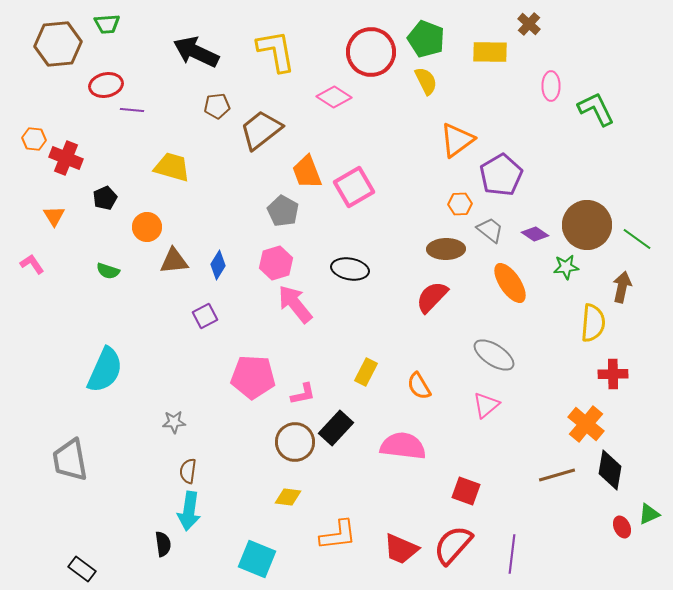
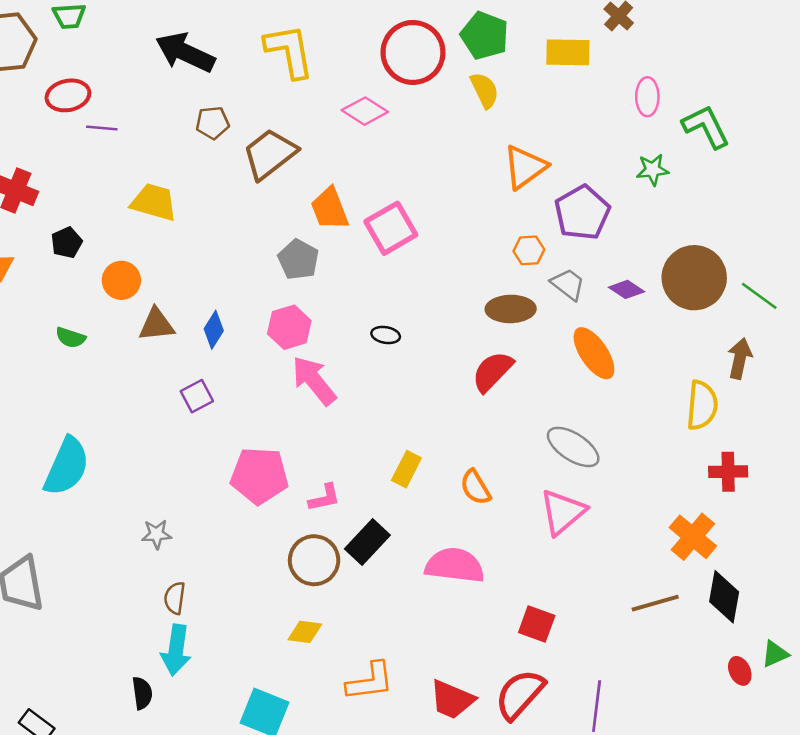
green star: (566, 267) -> (653, 170), moved
black ellipse: (350, 269) -> (386, 335), size x0.6
pink triangle: (486, 405) -> (563, 512), size x1.4

